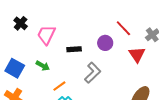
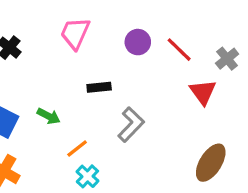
pink trapezoid: (46, 35) -> (75, 33), moved
purple circle: (105, 43) -> (138, 42), moved

